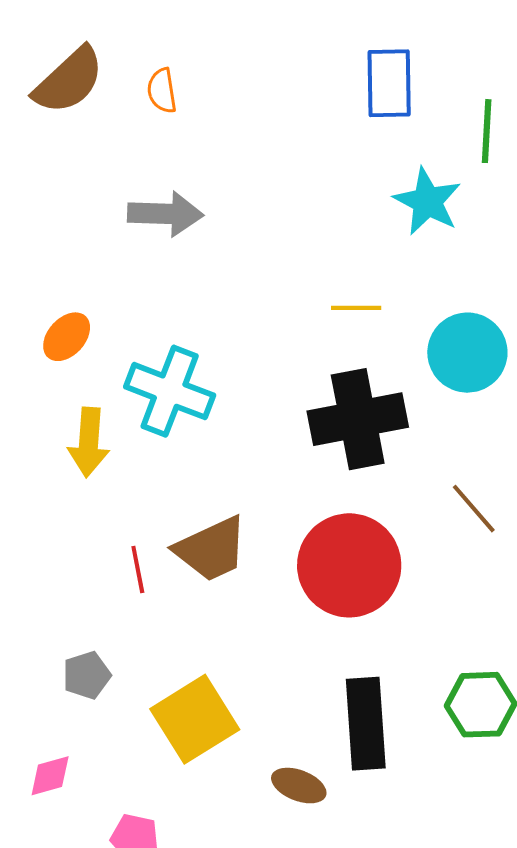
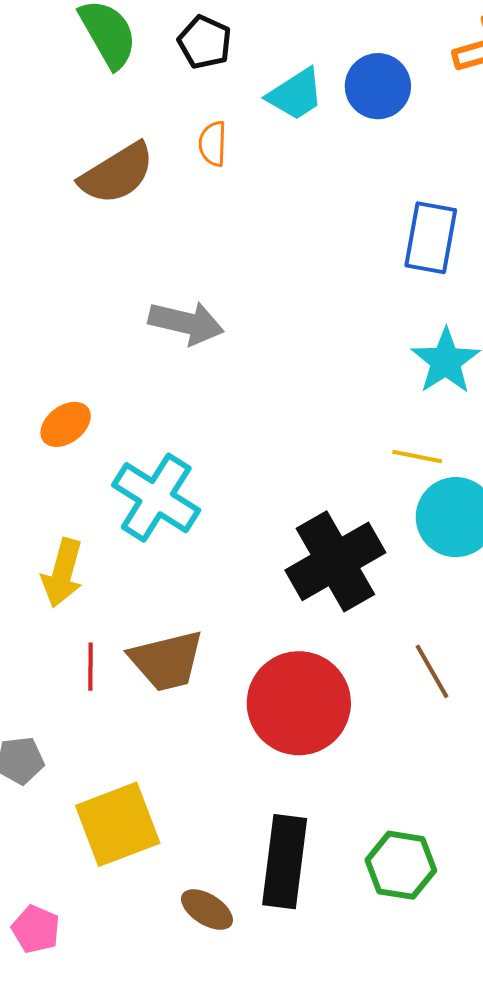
orange semicircle: (162, 91) -> (213, 144), moved
yellow line: (356, 308) -> (417, 457), moved
black cross: (358, 419) -> (335, 561), turned -30
yellow arrow: (89, 442) -> (62, 573), moved

